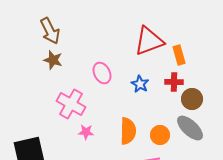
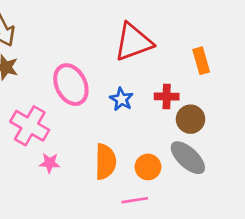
orange rectangle: (179, 55) -> (201, 61), moved
pink ellipse: (102, 73) -> (71, 85), size x1.4

